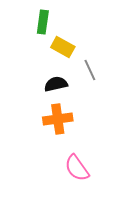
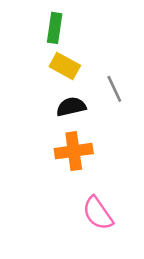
yellow rectangle: (63, 47) -> (65, 66), moved

